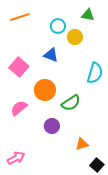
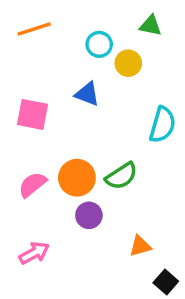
pink square: (19, 67) -> (32, 114), turned -30
orange circle: (45, 90) -> (77, 178), moved
pink arrow: (16, 158) -> (34, 253), moved

